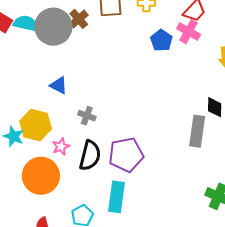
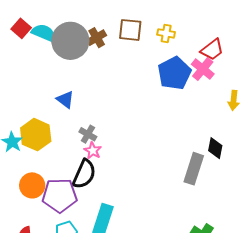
blue pentagon: (161, 40) -> (174, 73), size x1.5
pink star: (61, 146) -> (93, 151), moved, turned -30
purple pentagon: (126, 155) -> (60, 195), moved
orange circle: (41, 176) -> (32, 185), size x0.7

